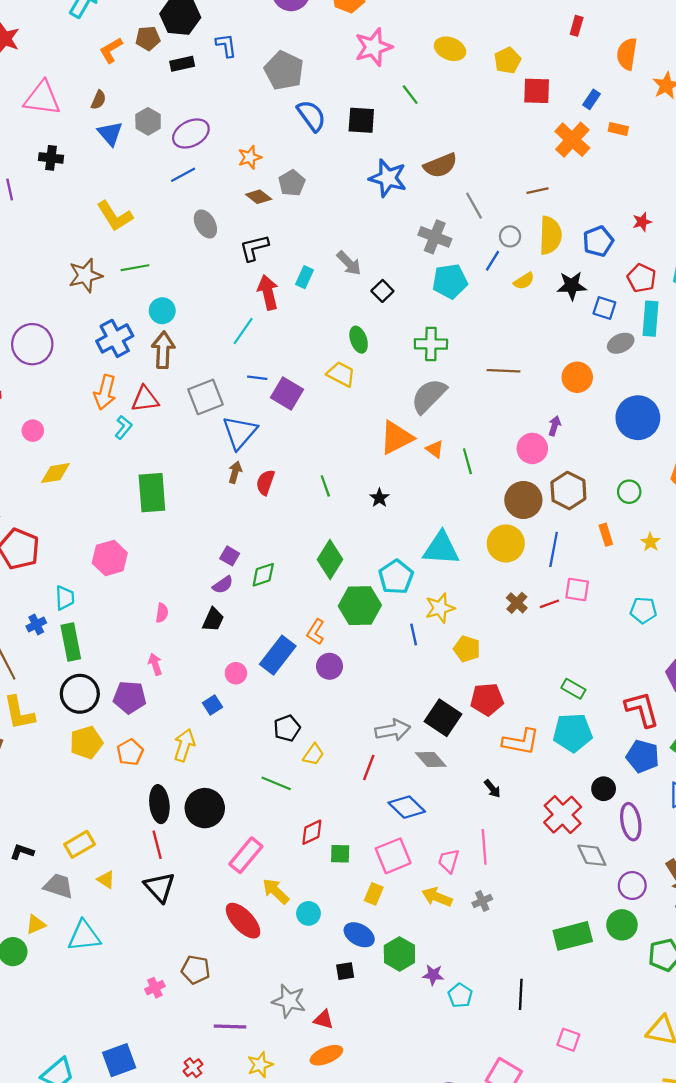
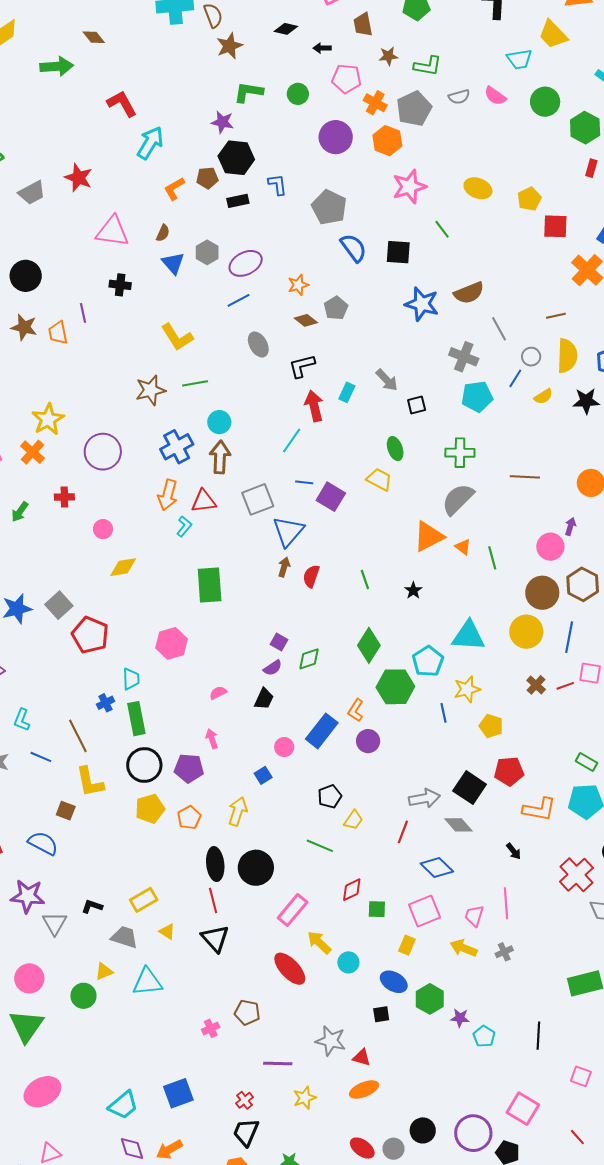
black square: (382, 291) -> (417, 405), turned 30
pink semicircle: (162, 613) -> (218, 693), turned -126

